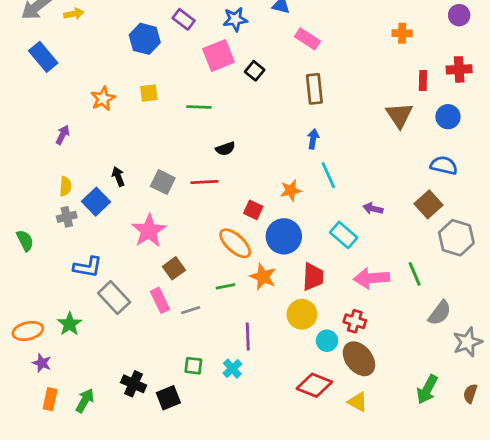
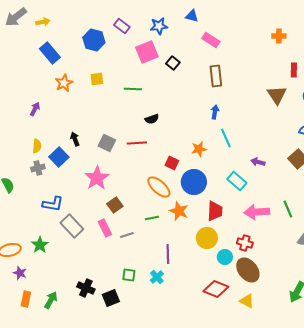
blue rectangle: (43, 57) -> (50, 53), moved

